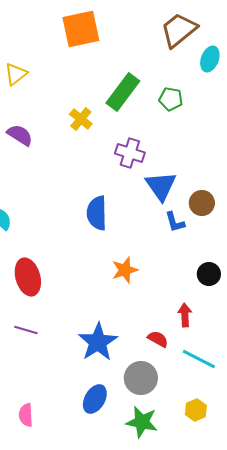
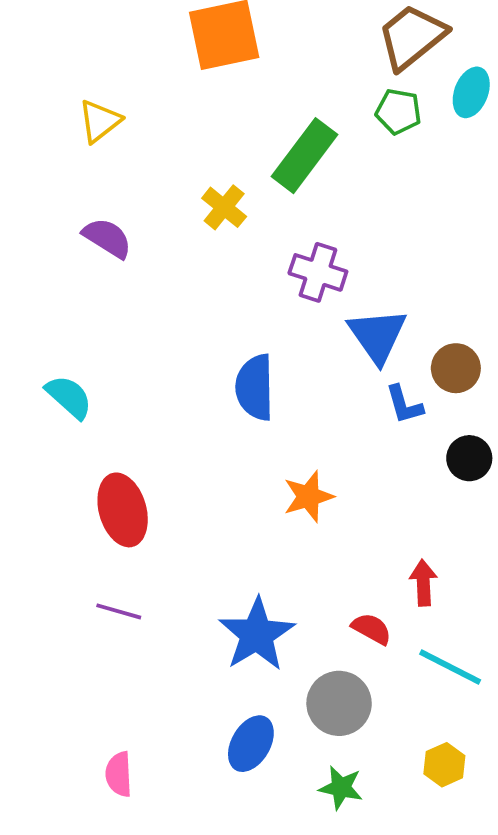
green pentagon: (171, 99) -> (398, 112), moved
black circle: (209, 274) -> (469, 458), moved
green star: (142, 422) -> (341, 788), size x0.7

